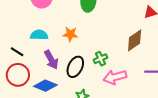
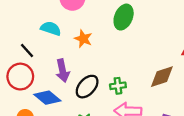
orange star: (70, 34) -> (83, 39), moved
cyan semicircle: (39, 35) -> (51, 28), moved

